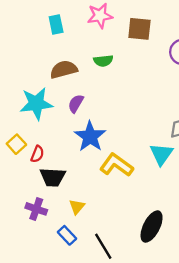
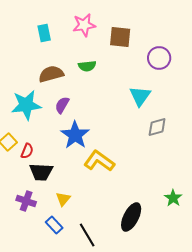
cyan triangle: (161, 154) -> (140, 96), moved

